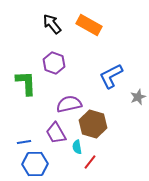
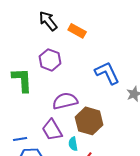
orange rectangle: (89, 25) -> (77, 31), moved, size x0.7
blue L-shape: (111, 76) -> (107, 73), turned 92

